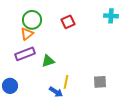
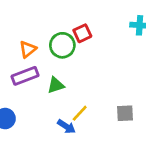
green circle: (32, 20) -> (62, 45), moved
yellow line: (66, 82) -> (80, 113), turned 32

